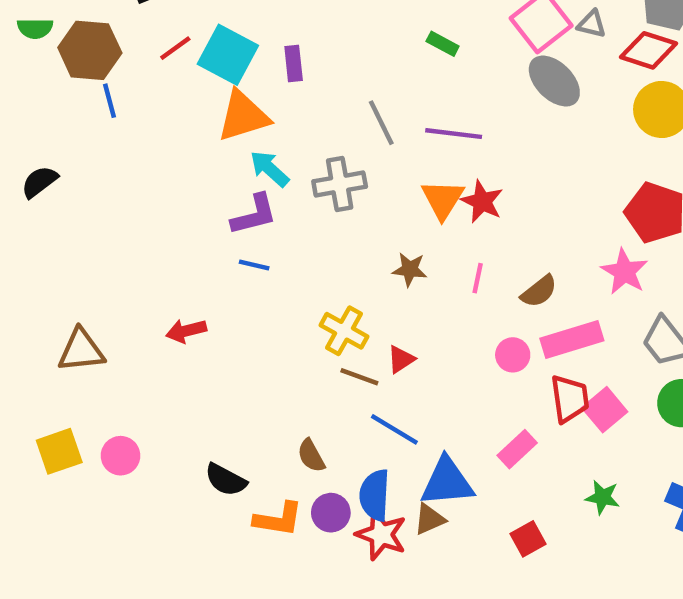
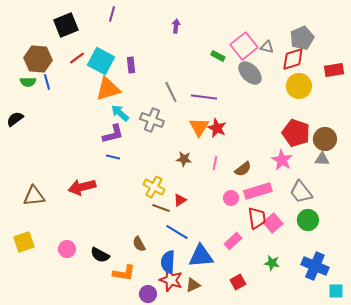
green semicircle: (35, 28) -> (28, 82), moved
green rectangle: (443, 44) -> (218, 56), moved
red diamond: (649, 50) -> (293, 59), turned -35
gray cross: (340, 184) -> (152, 120), turned 30
red arrow: (186, 331) -> (82, 187), size x1.5
pink circle: (121, 456) -> (67, 249), moved
purple circle: (331, 513) -> (148, 294), moved
brown triangle: (429, 519) -> (193, 285), moved

